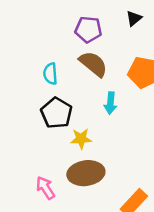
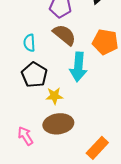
cyan arrow: (111, 103) -> (78, 67), size x1.6

